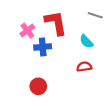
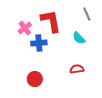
gray line: (95, 15) -> (87, 14), turned 48
red semicircle: (84, 67) -> (77, 69), moved

